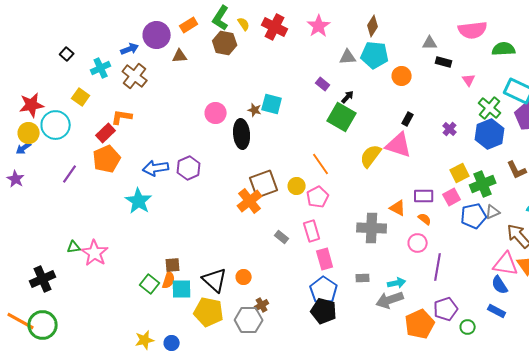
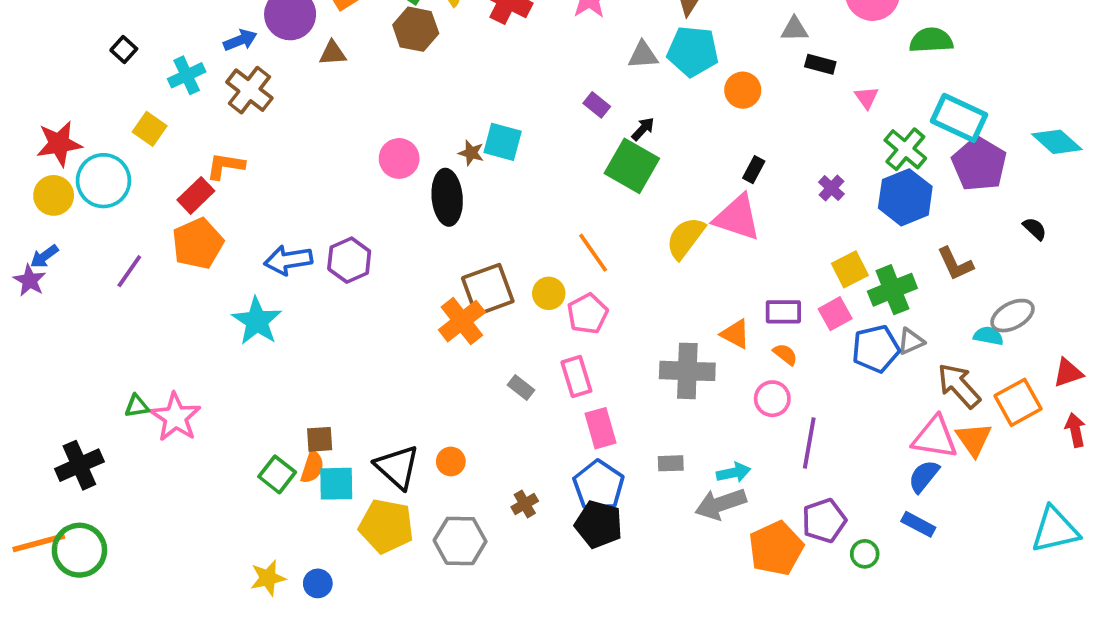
blue arrow: (24, 148) -> (44, 256), moved
blue semicircle: (500, 285) -> (924, 476), turned 72
brown cross: (262, 305) -> (525, 504), moved
orange line: (21, 321) -> (39, 543), turned -44

